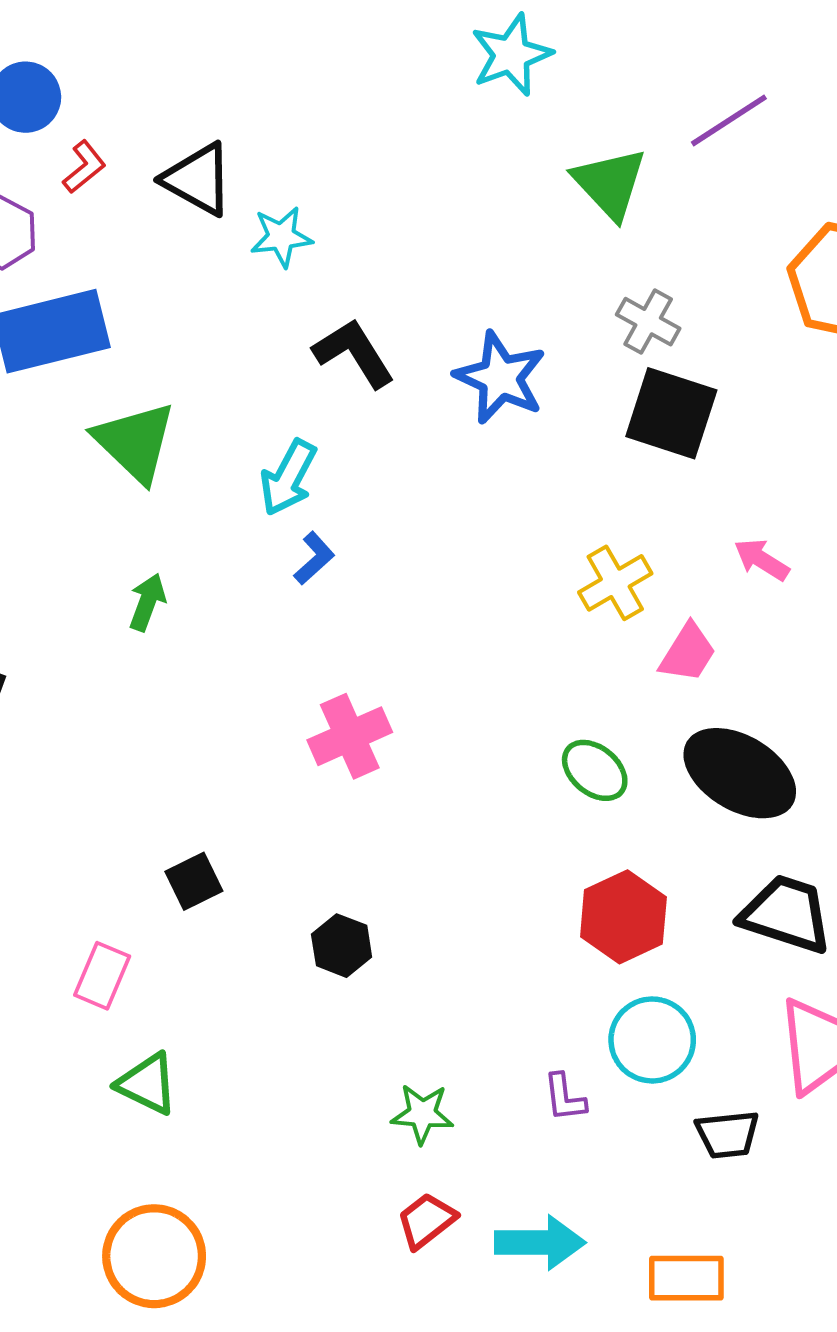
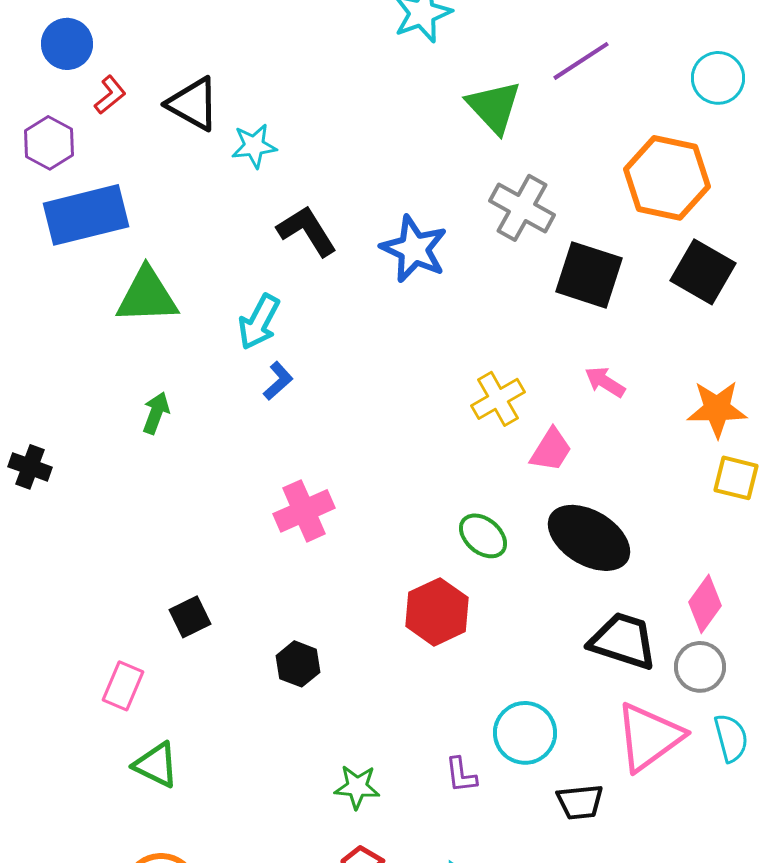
gray cross: (648, 322) -> (522, 208), size x1.4
black square: (671, 413) -> (589, 275), moved
green triangle: (135, 442) -> (147, 296), turned -46
red hexagon: (623, 917) -> (437, 612), moved

